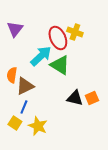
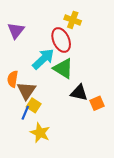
yellow cross: (75, 32) -> (73, 20), moved
brown triangle: (25, 86) -> (26, 91), turned -30
black triangle: (75, 98) -> (79, 93), moved
yellow square: (15, 123) -> (34, 105), moved

